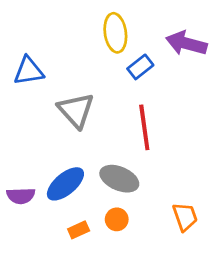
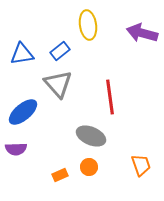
blue rectangle: (140, 67) -> (60, 51), moved
blue ellipse: (65, 184) -> (23, 112), moved

